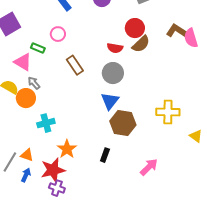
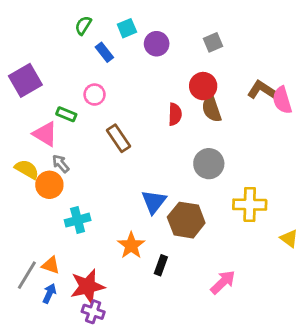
brown semicircle: (141, 44) -> (212, 109), turned 114
red semicircle: (115, 48) -> (175, 114), turned -98
gray circle: (113, 73) -> (209, 164), moved
blue triangle: (110, 101) -> (154, 202), moved
orange star: (67, 149) -> (131, 245), moved

